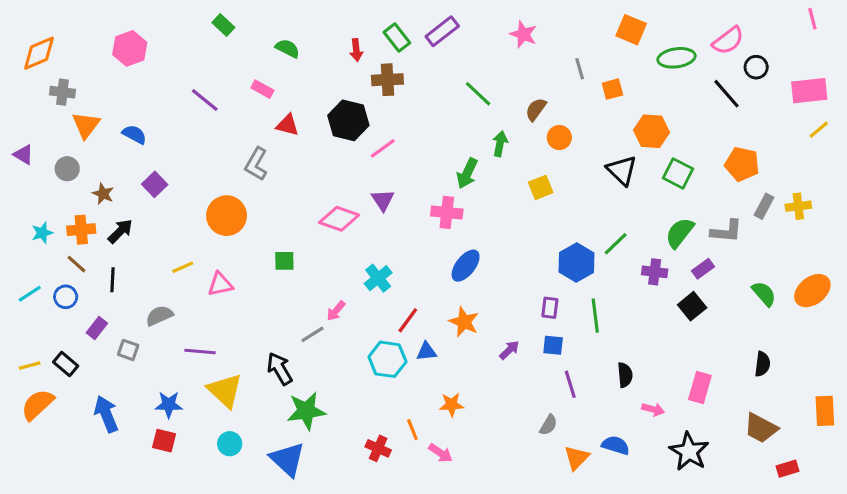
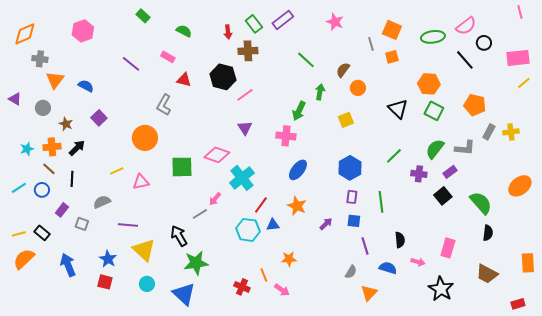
orange square: (631, 30) -> (392, 30), moved
orange hexagon: (651, 131) -> (429, 84), moved
pink diamond: (339, 219) -> (217, 155), moved
green square: (284, 261) -> (182, 167), size x1.6
blue hexagon: (576, 262) -> (350, 168), moved
cyan cross: (378, 278) -> (242, 178), size x1.4
green semicircle: (764, 294) -> (481, 203), moved, size x1.4
blue star: (169, 405) -> (108, 259), turned 30
blue semicircle: (616, 445) -> (388, 268), moved
red rectangle: (787, 469) -> (518, 304), moved

